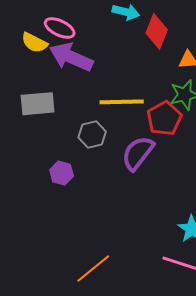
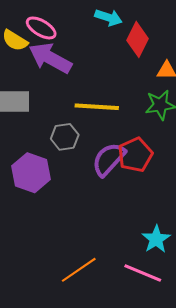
red pentagon: (164, 118) -> (135, 155), moved
purple hexagon: (62, 173) -> (31, 173), size x1.6
orange line: (93, 268) -> (79, 270), moved

